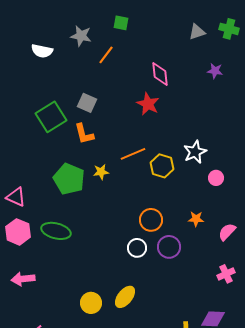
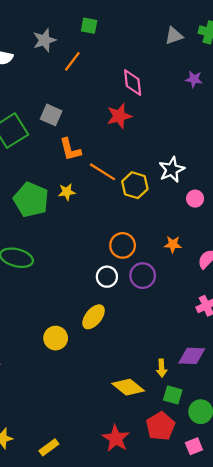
gray star: (81, 36) -> (44, 40), turned -30
red star: (148, 104) -> (119, 116), turned 30
orange L-shape: (84, 134) -> (70, 149), moved
orange line: (133, 154) -> (102, 172), turned 55
yellow ellipse: (125, 297) -> (94, 317), moved

